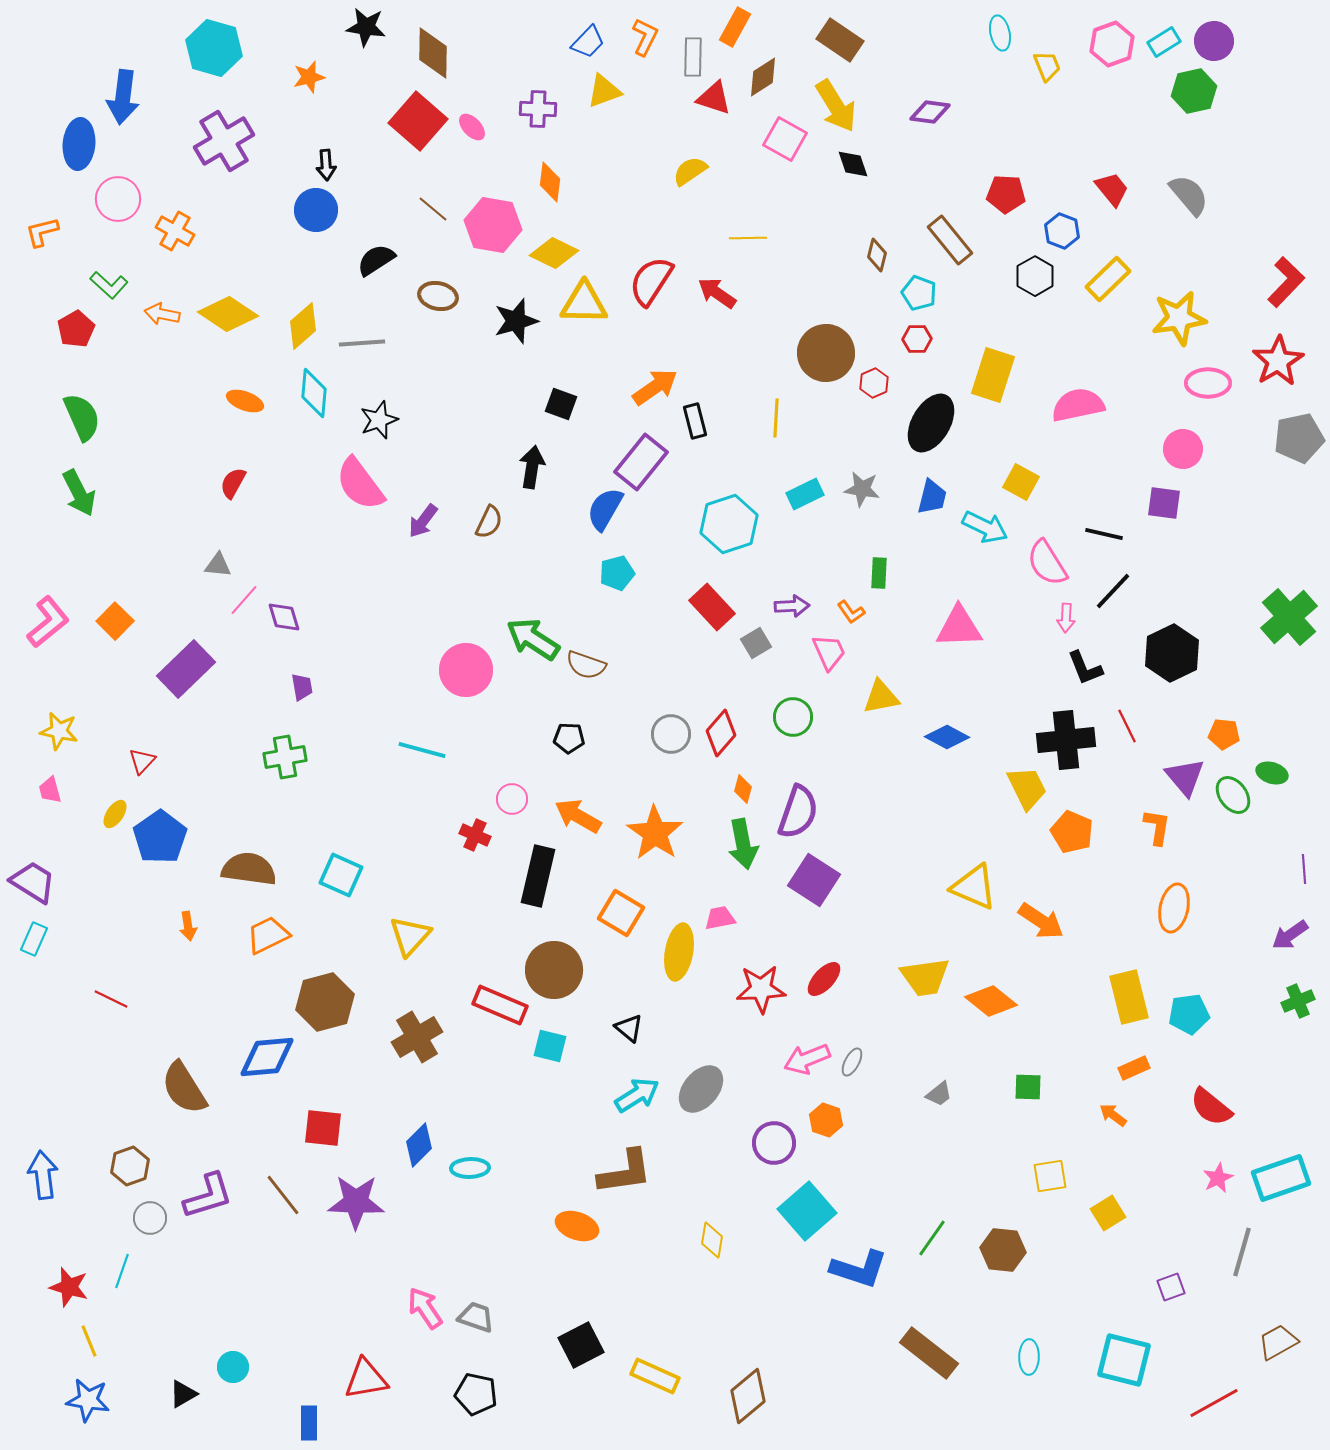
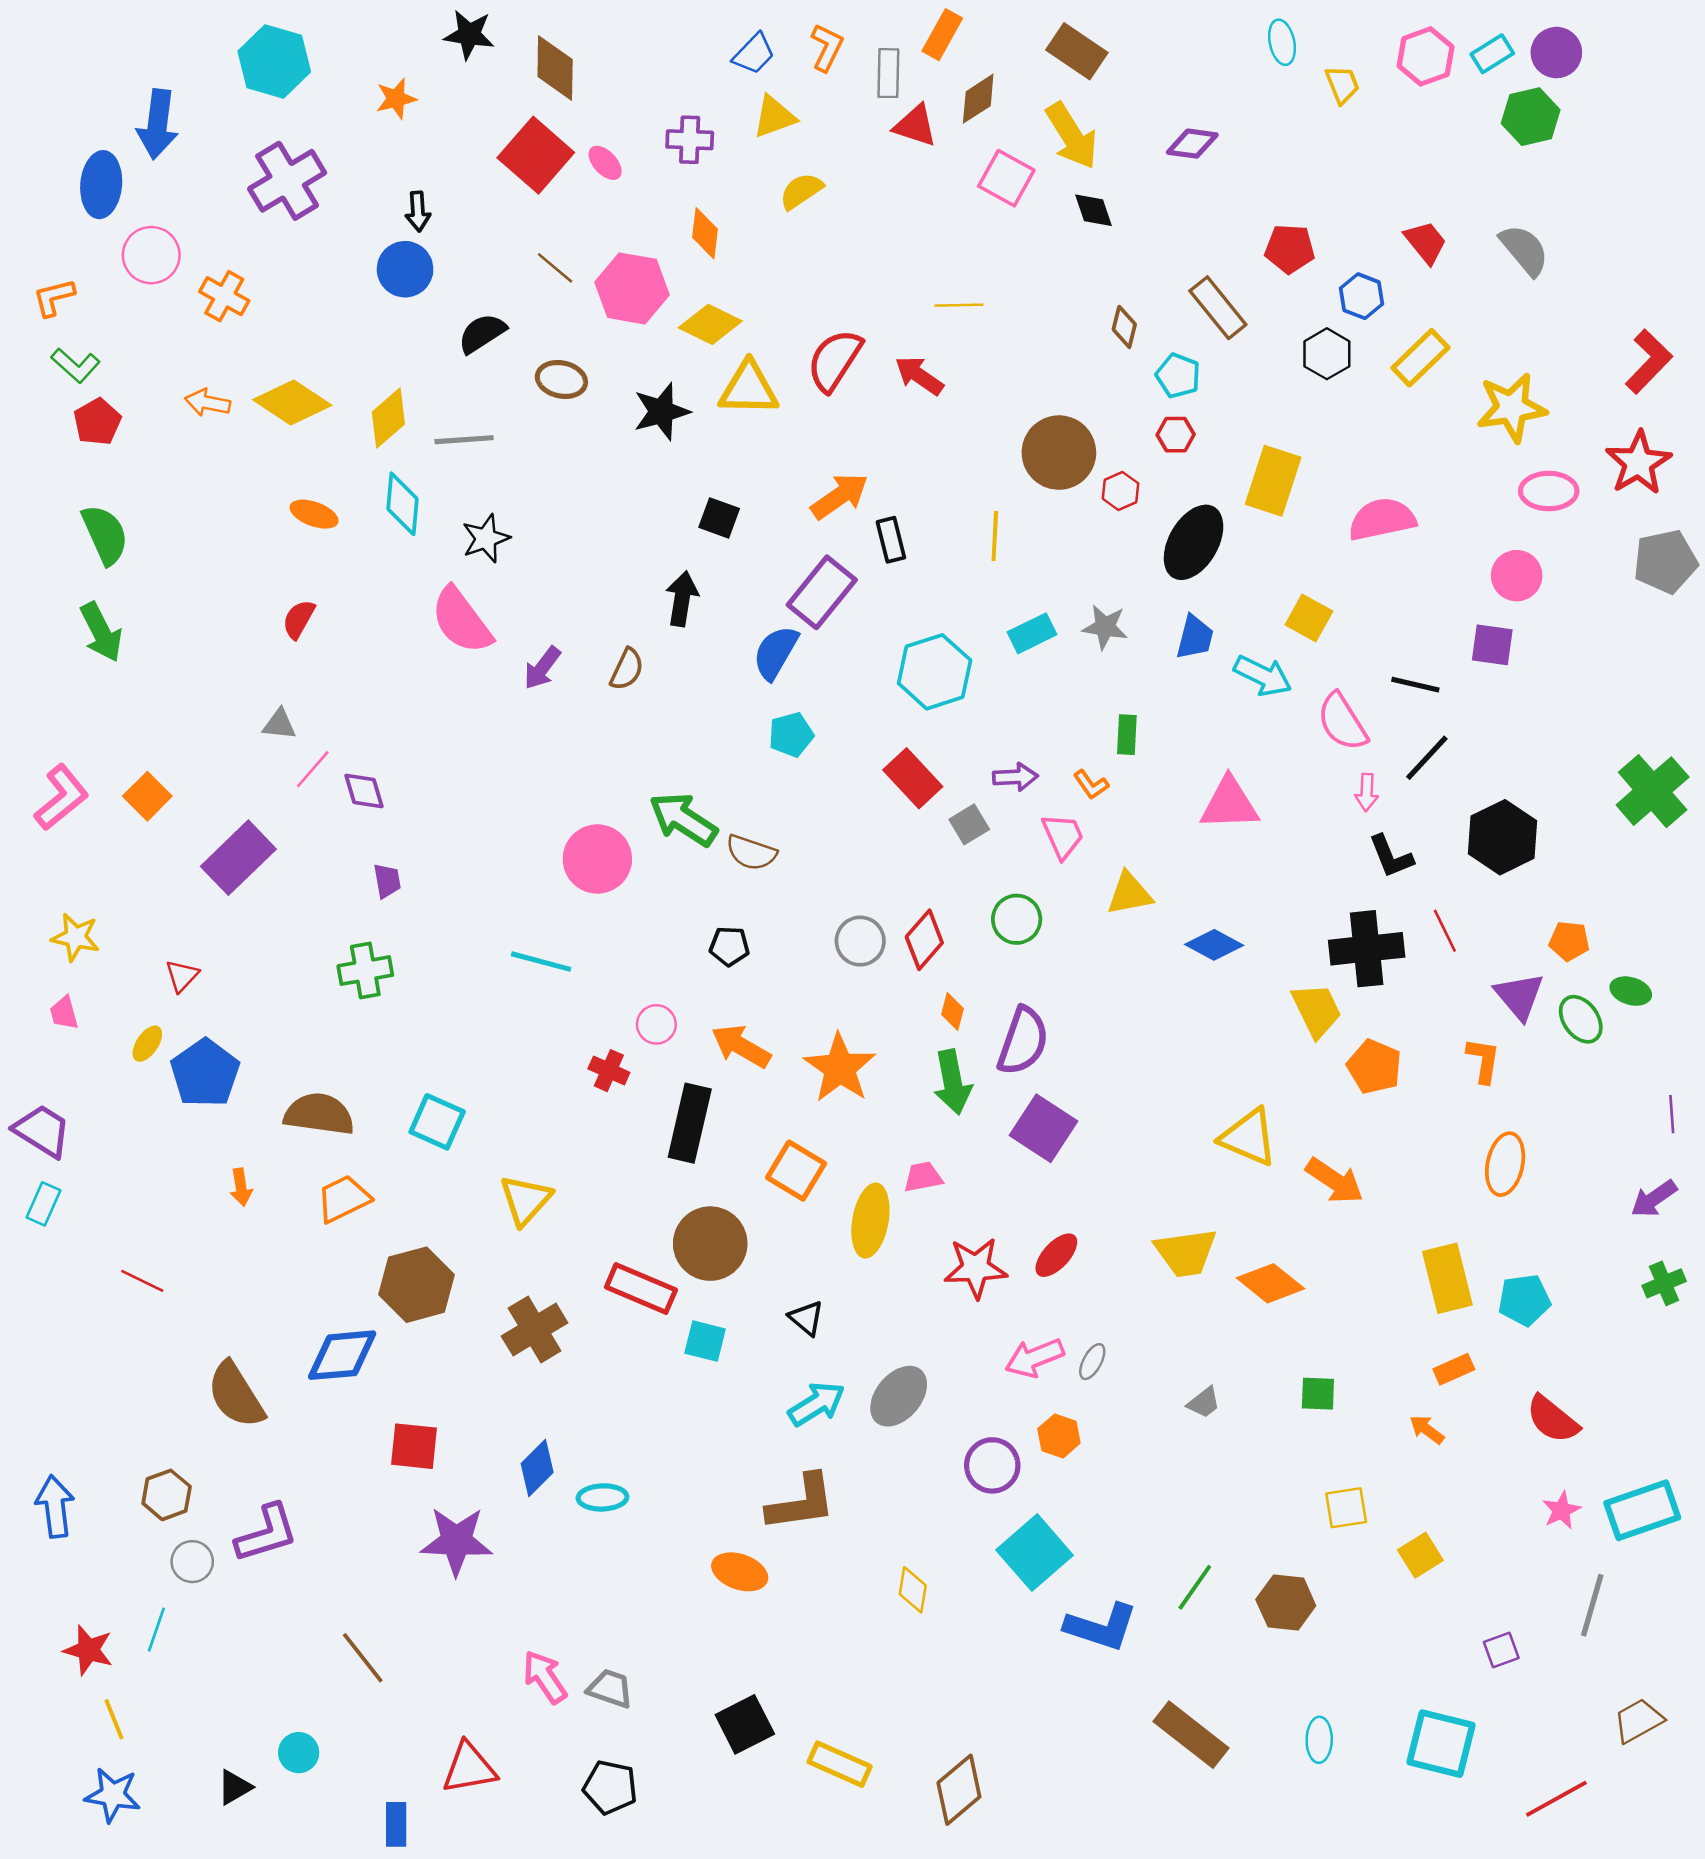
yellow semicircle: (690, 171) -> (801, 191), moved
green L-shape: (109, 285) -> (76, 365), moved
brown line: (283, 1195) -> (363, 1658), moved

